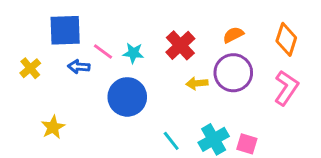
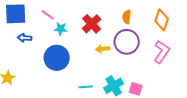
orange semicircle: (233, 35) -> (127, 17), turned -56
pink line: (103, 52) -> (48, 15), moved
cyan line: (171, 141) -> (86, 87), turned -56

